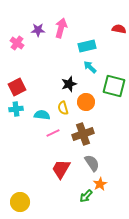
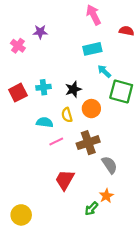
pink arrow: (61, 28) -> (94, 15), moved, turned -42
cyan arrow: (90, 67) -> (104, 71), moved
cyan cross: (16, 109) -> (43, 87), moved
gray semicircle: (92, 163) -> (109, 165), moved

